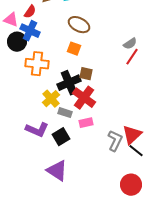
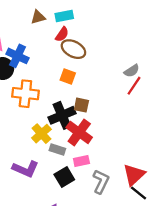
red semicircle: (30, 12) -> (62, 34), moved
black square: (61, 137) -> (64, 177), moved
gray L-shape: (115, 141) -> (101, 182), moved

